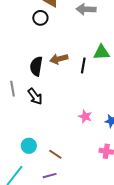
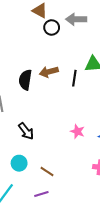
black circle: (40, 18) -> (52, 27), moved
black arrow: (35, 96) -> (26, 131), moved

